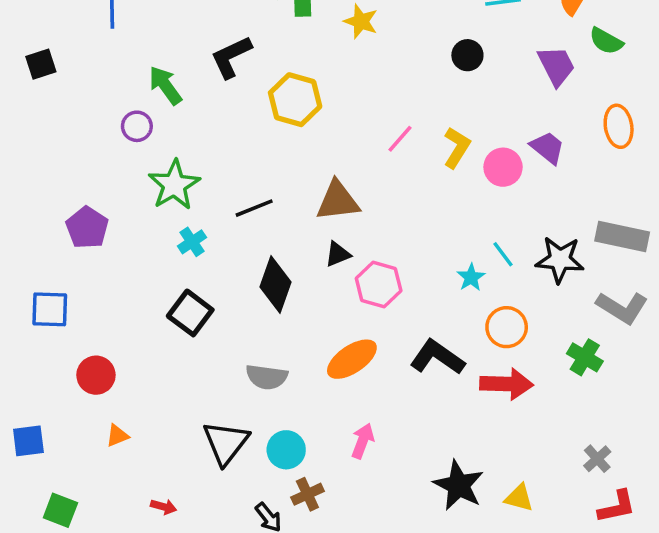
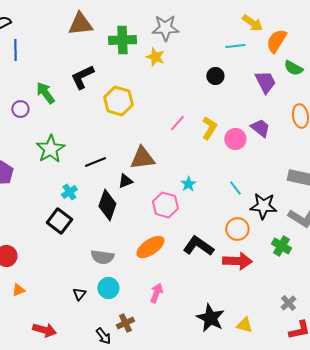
purple circle: (137, 126) -> (20, 109), moved
cyan cross: (192, 242) -> (69, 192), moved
black triangle: (338, 254) -> (125, 181), moved
black star: (560, 260) -> (263, 206), moved
cyan star: (471, 277) -> (188, 184), moved
black triangle: (226, 443) -> (79, 294), size x0.5
cyan circle: (286, 450) -> (108, 288), moved
red arrow: (164, 507) -> (44, 330), size x1.6

